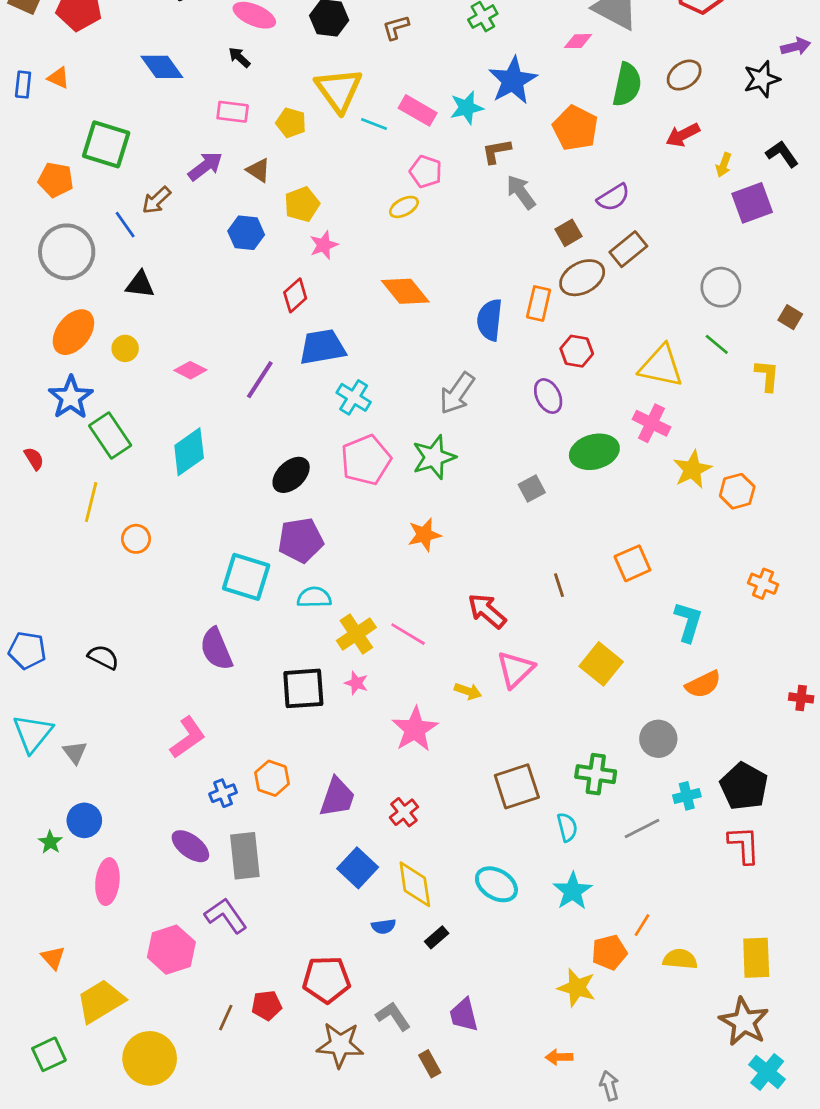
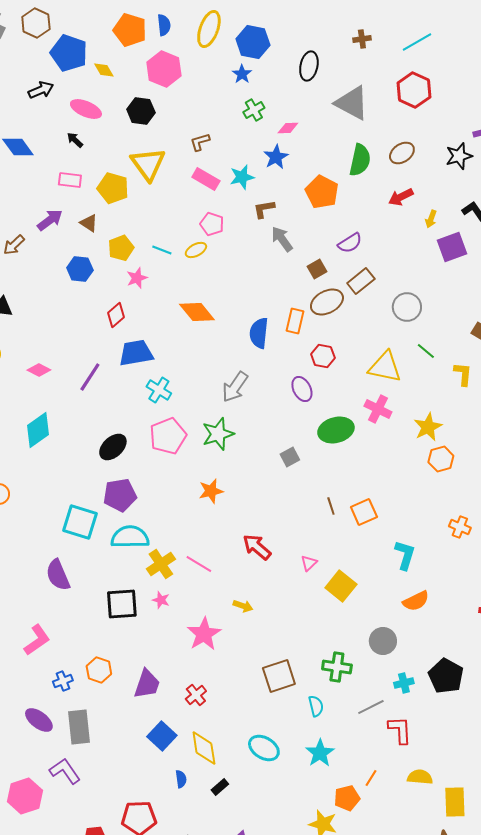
brown L-shape: (396, 27) -> (200, 142), moved
pink diamond: (578, 41) -> (288, 128), moved
blue star: (513, 80) -> (276, 157), size x0.7
yellow pentagon: (291, 123) -> (113, 188), size x1.4
cyan line: (374, 124) -> (162, 250), moved
gray circle: (721, 287) -> (407, 307), moved
yellow star: (692, 469) -> (428, 427), moved
brown line: (559, 585) -> (331, 506), moved
cyan semicircle: (314, 597) -> (130, 537), size x1.5
pink triangle: (515, 669) -> (309, 563), moved, size x0.6
red L-shape: (744, 845) -> (400, 730), moved
blue semicircle: (384, 926) -> (181, 779), turned -90
yellow semicircle: (680, 959) -> (420, 777), moved

